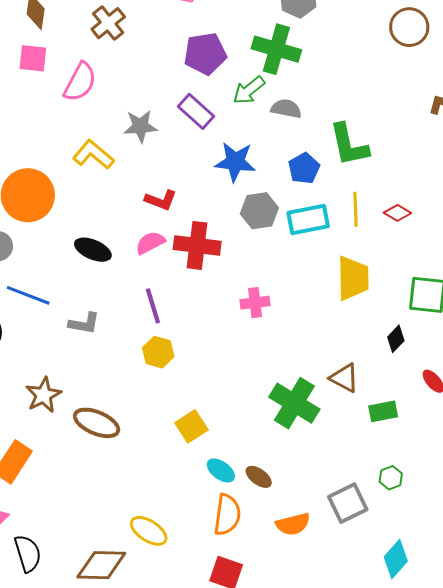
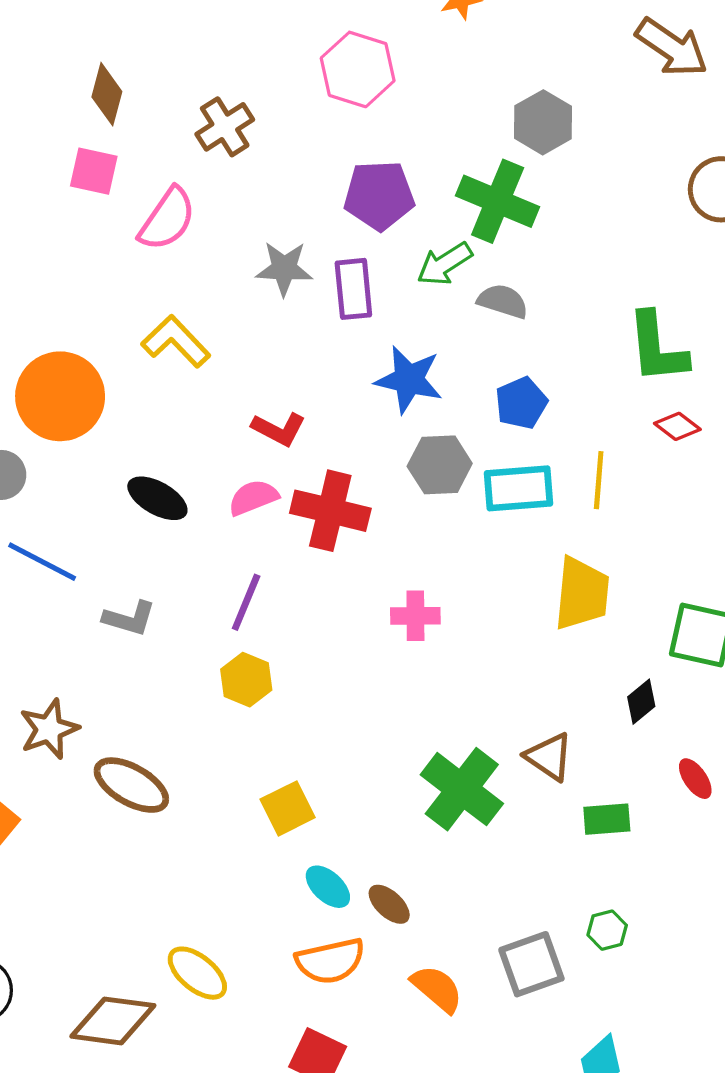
purple rectangle: (196, 111) -> (353, 289), turned 36
gray star: (140, 126) -> (284, 269), moved
green L-shape: (349, 145) -> (657, 348), moved
red diamond: (397, 213) -> (677, 426), moved
purple line: (153, 306) -> (246, 602), turned 33
orange semicircle: (227, 515) -> (330, 961), turned 63
orange semicircle: (293, 524) -> (437, 989), turned -132

